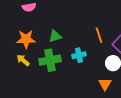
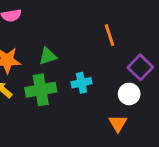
orange line: (99, 35) -> (109, 35), moved

